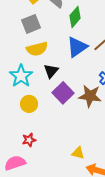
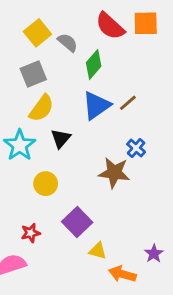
yellow semicircle: (37, 49) -> (42, 108), turned -40
purple square: (63, 93) -> (77, 222), moved
yellow circle: (29, 104) -> (46, 184), moved

